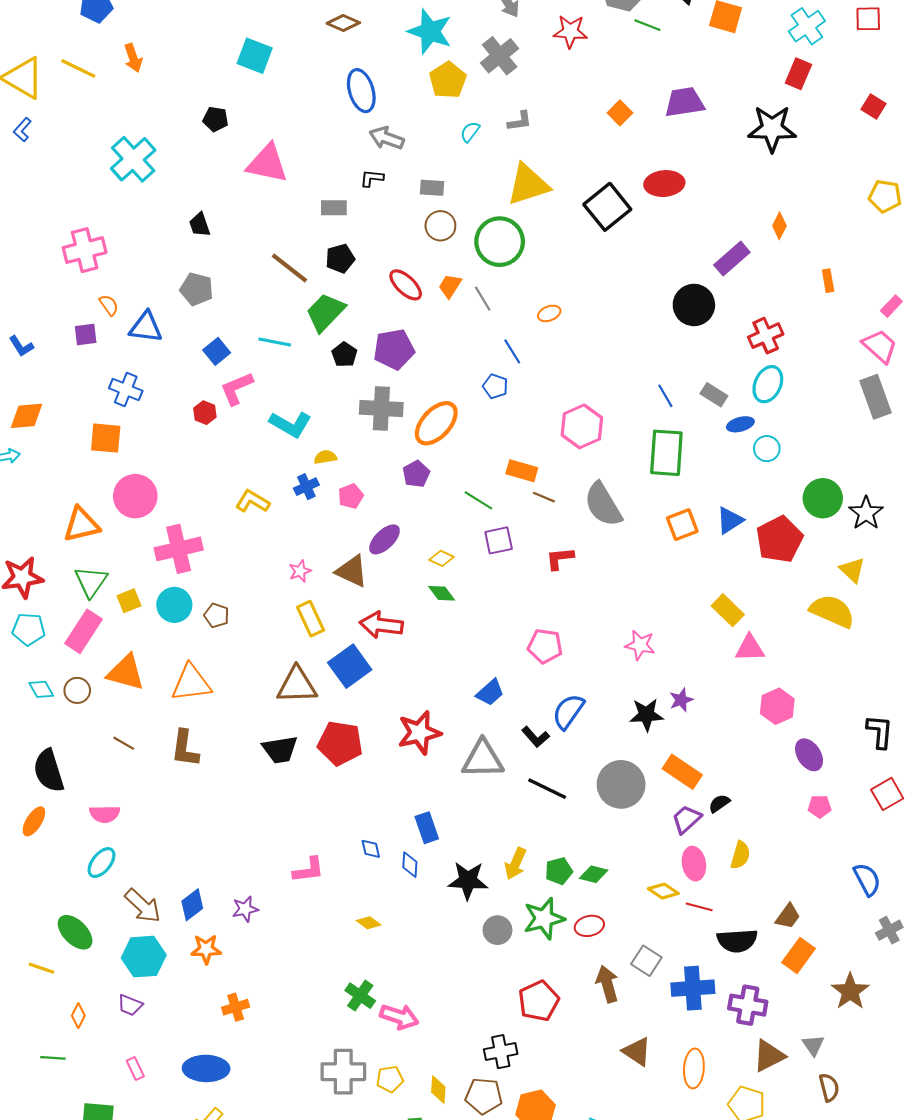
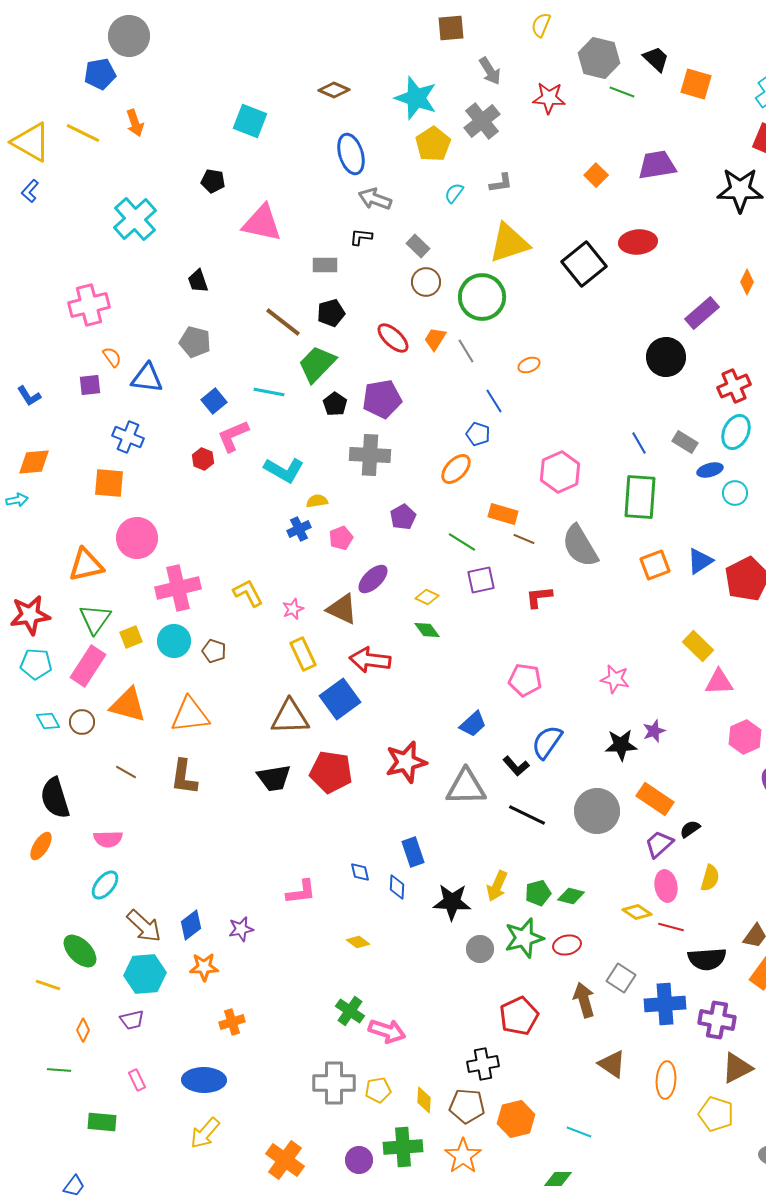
gray rectangle: (432, 188) -> (418, 246), turned 40
orange ellipse: (436, 423) -> (456, 469), moved, size x0.7
yellow L-shape: (252, 501) -> (248, 593), moved, turned 32
purple trapezoid: (130, 1005) -> (132, 1020), turned -35

